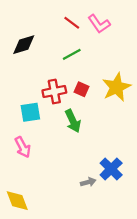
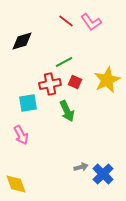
green line: (72, 54) -> (64, 62), moved
blue cross: (111, 169) -> (103, 174), moved

